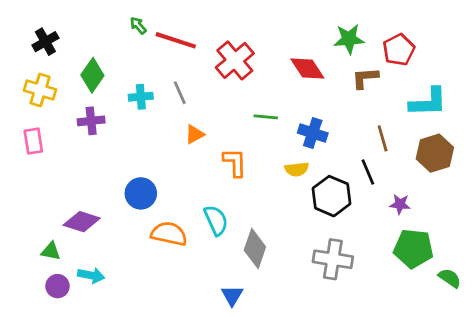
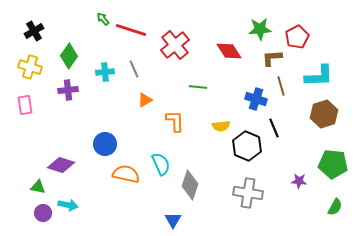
blue cross: (313, 133) -> (256, 99), moved
brown line: (383, 138) -> (281, 86), moved
purple star: (400, 204) -> (299, 181), moved
green pentagon: (413, 248) -> (333, 164), moved
green semicircle: (450, 278) -> (335, 207), turned 84

